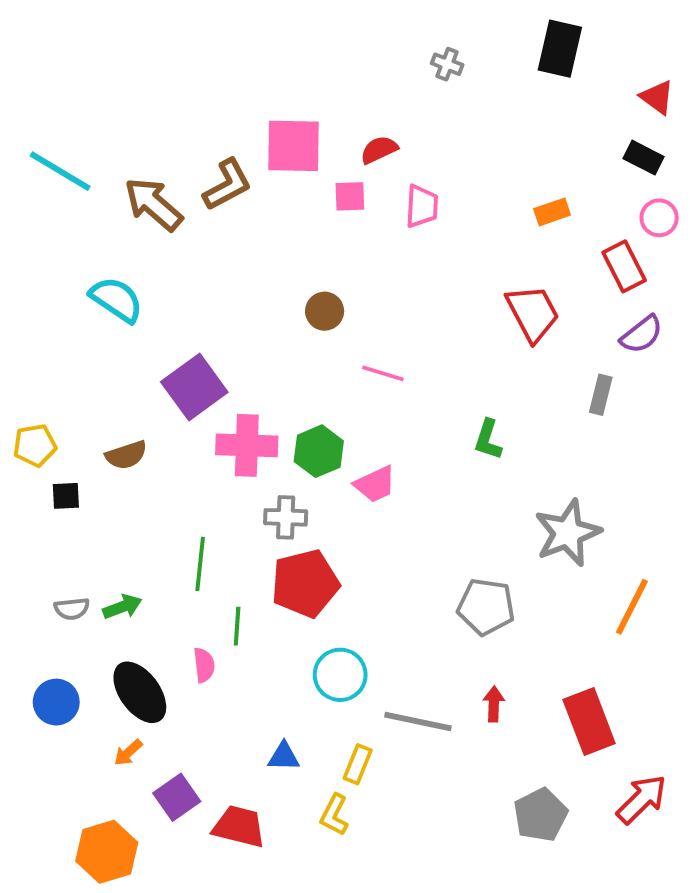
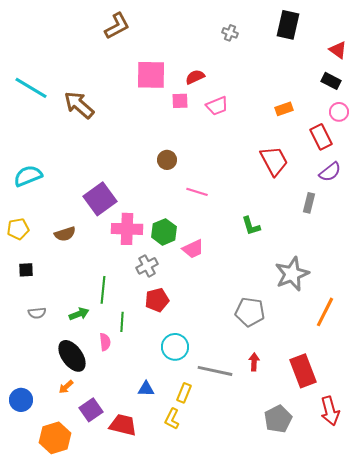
brown L-shape: (227, 185) -> (117, 26), moved
pink trapezoid: (422, 206) -> (217, 106), turned 65
cyan semicircle: (116, 299) -> (28, 176), moved, turned -56
green L-shape: (488, 439) -> (251, 226), turned -35
black square: (66, 496) -> (26, 270), moved
gray cross: (286, 517) -> (147, 266), turned -30
red pentagon: (305, 583) -> (157, 300), size x0.7
green arrow: (122, 607) -> (79, 314), moved
blue circle: (56, 702) -> (21, 400), moved
red arrow: (642, 799) -> (330, 411), turned 120

